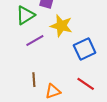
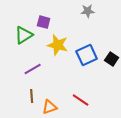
purple line: (35, 41) -> (33, 69), moved
blue square: (85, 49) -> (87, 55), moved

